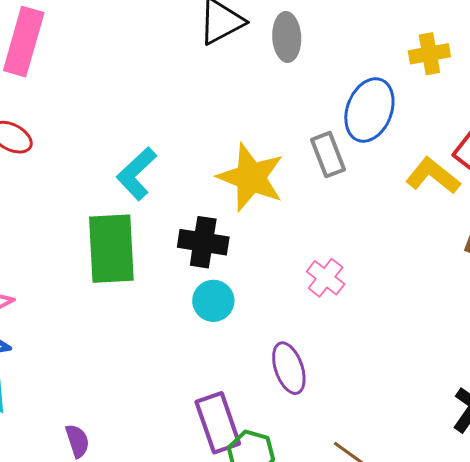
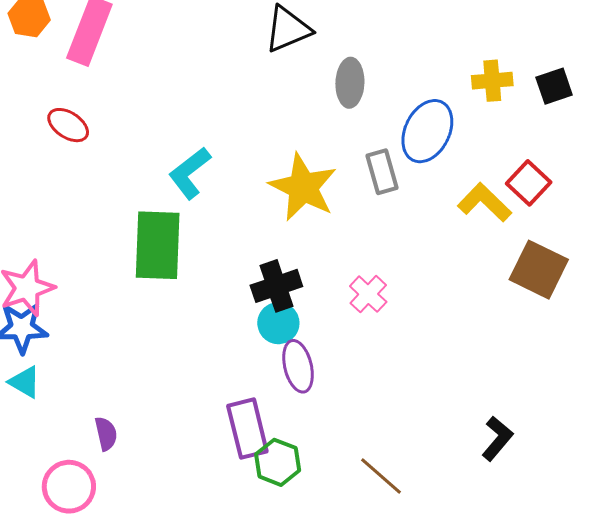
gray ellipse: (287, 37) -> (350, 83), moved
black cross: (203, 242) -> (276, 286), moved, turned -33
cyan circle: (213, 301) -> (278, 323), moved
purple ellipse: (289, 368) -> (298, 366), moved

